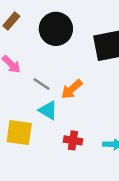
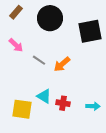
cyan triangle: (48, 110) -> (44, 96), moved
yellow square: (19, 133) -> (22, 109), moved

